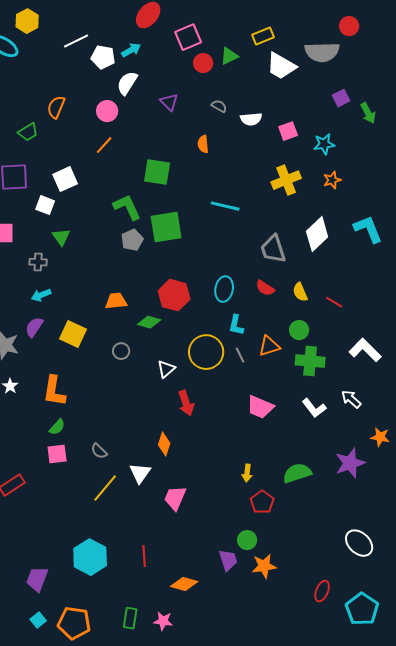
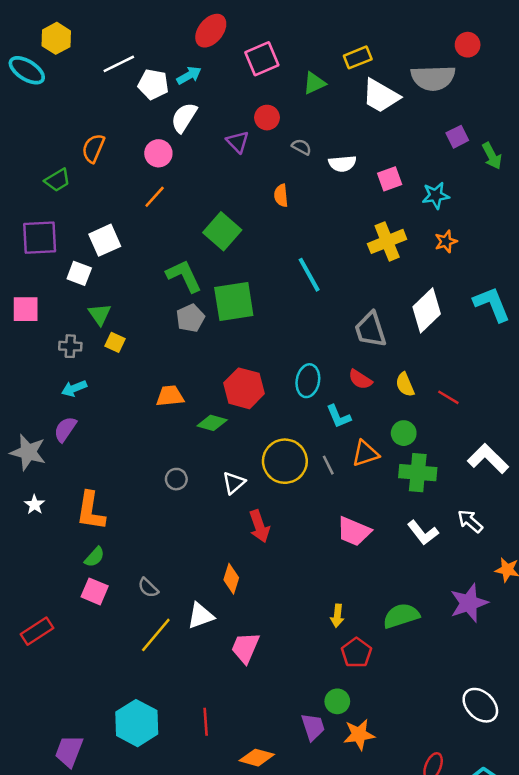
red circle: (203, 63) -> (267, 118), moved
green square: (157, 172) -> (222, 231), turned 32
cyan line: (225, 206) -> (309, 275), turned 48
cyan L-shape: (236, 325) -> (339, 416), moved, turned -35
yellow square: (73, 334) -> (115, 342), moved, size x0.6
gray circle: (121, 351) -> (176, 479), moved
pink square: (57, 454) -> (95, 591), turned 30
white triangle: (140, 473) -> (201, 616), turned 35

